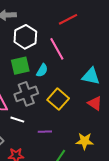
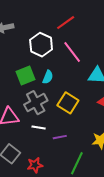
white hexagon: (25, 37) -> (41, 45), moved
pink line: (57, 49) -> (72, 52), moved
white line: (17, 120) -> (39, 127), moved

